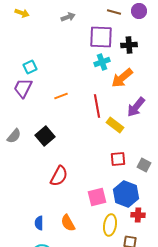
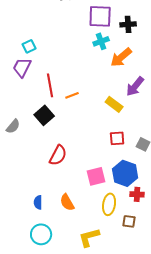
orange line: (61, 96) -> (72, 95), moved
red line: (97, 106) -> (50, 85), moved
gray semicircle: (14, 136) -> (13, 126), moved

